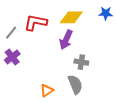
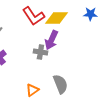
red L-shape: (36, 22) -> (33, 16), moved, turned -135
gray cross: (81, 62) -> (40, 52), moved

